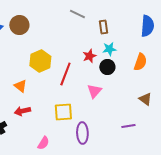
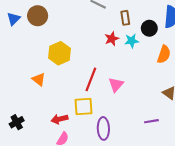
red star: (89, 56) -> (112, 39), moved
black circle: (107, 67) -> (149, 28), moved
red line: (65, 74) -> (91, 79), moved
red arrow: (22, 111) -> (60, 119), moved

